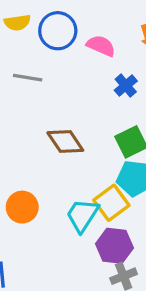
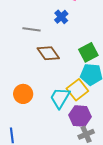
gray line: (28, 78) -> (32, 29), moved
blue cross: (126, 86) -> (61, 17), moved

